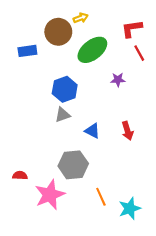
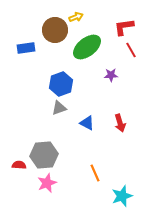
gray hexagon: (73, 165) -> (44, 155), moved
pink star: (50, 195) -> (47, 183), size x0.7
orange line: (101, 197) -> (95, 173), moved

